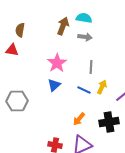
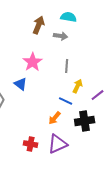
cyan semicircle: (84, 18) -> (69, 17), moved
blue triangle: (54, 85) -> (21, 84), moved, turned -40
blue line: (84, 90) -> (66, 101), moved

